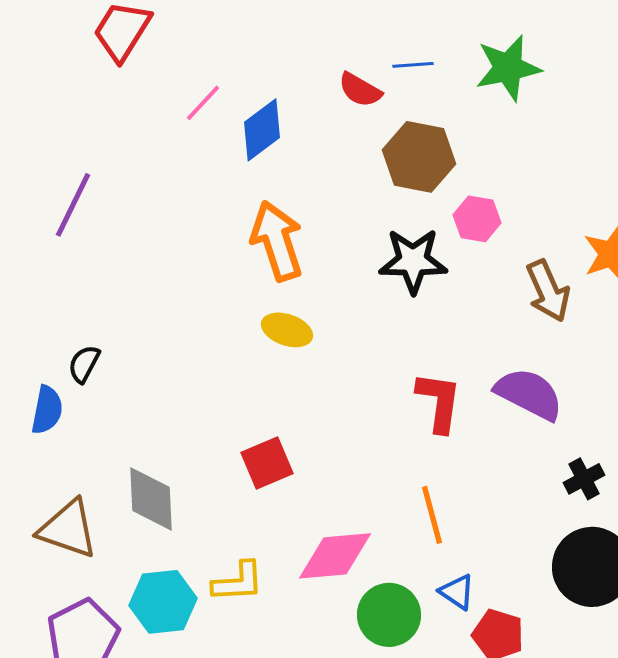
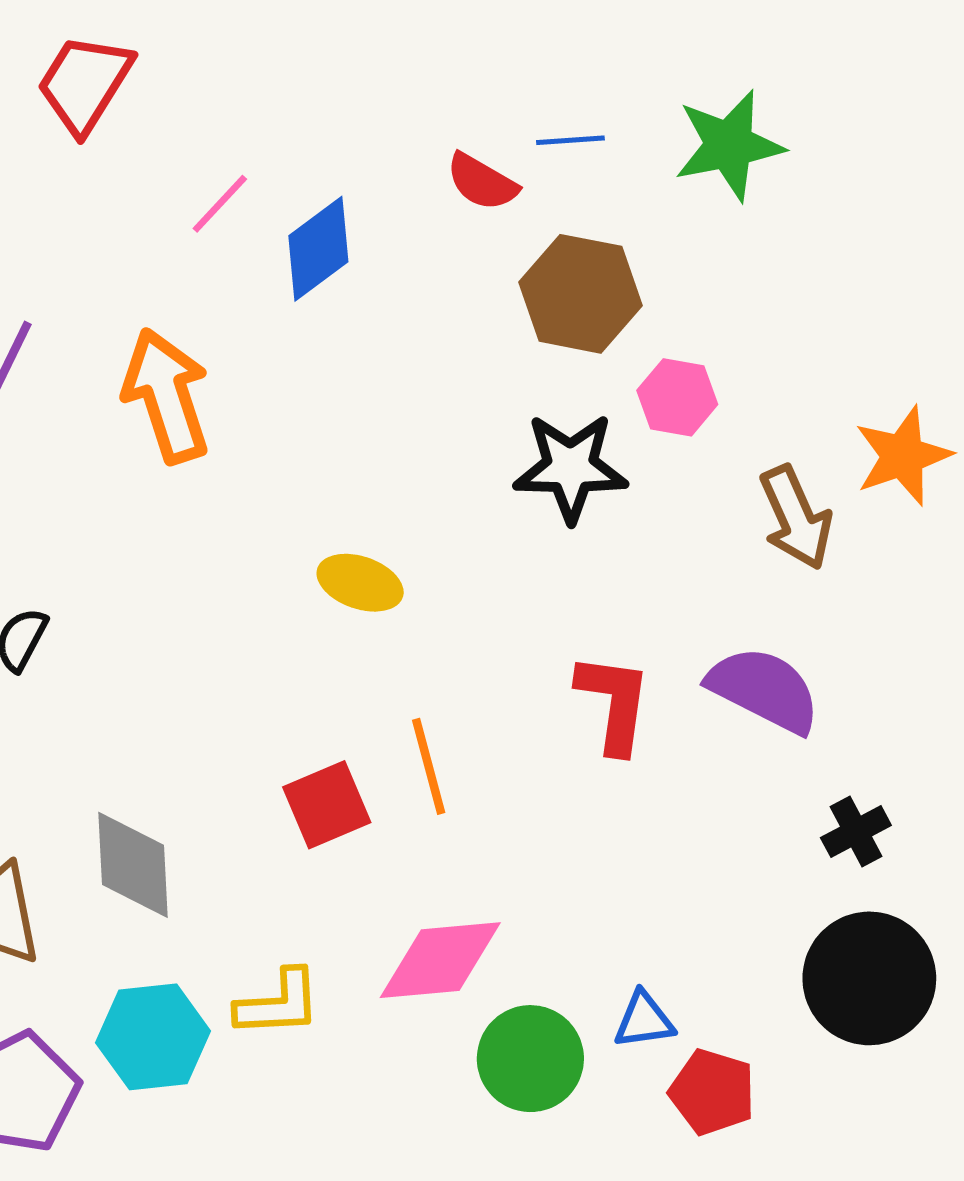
orange arrow: (277, 241) -> (166, 396), moved
orange line: (432, 515) -> (429, 766), moved
blue triangle: (457, 592) -> (644, 1020), turned -42

